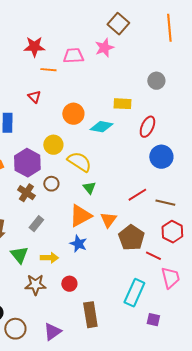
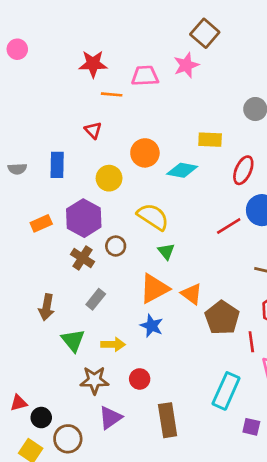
yellow circle: (53, 145) -> (109, 178), moved
red line: (137, 195) -> (229, 226), moved
orange triangle: (108, 220) -> (191, 294), turned -30
red line: (153, 256) -> (251, 342), turned 56
purple triangle: (52, 332) -> (110, 418), moved

